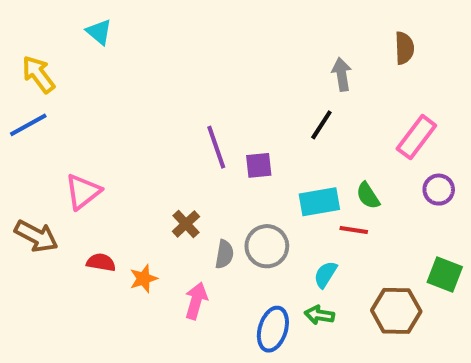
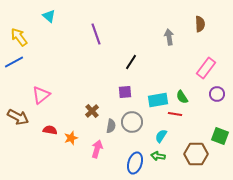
black line: (321, 125) -> (131, 62), moved
purple line: (216, 147) -> (96, 34), moved
purple square: (259, 165) -> (125, 92), moved

